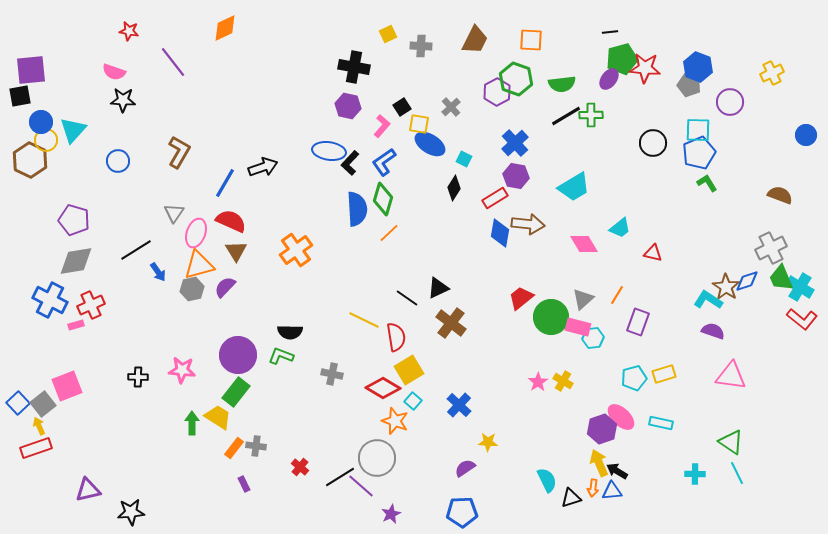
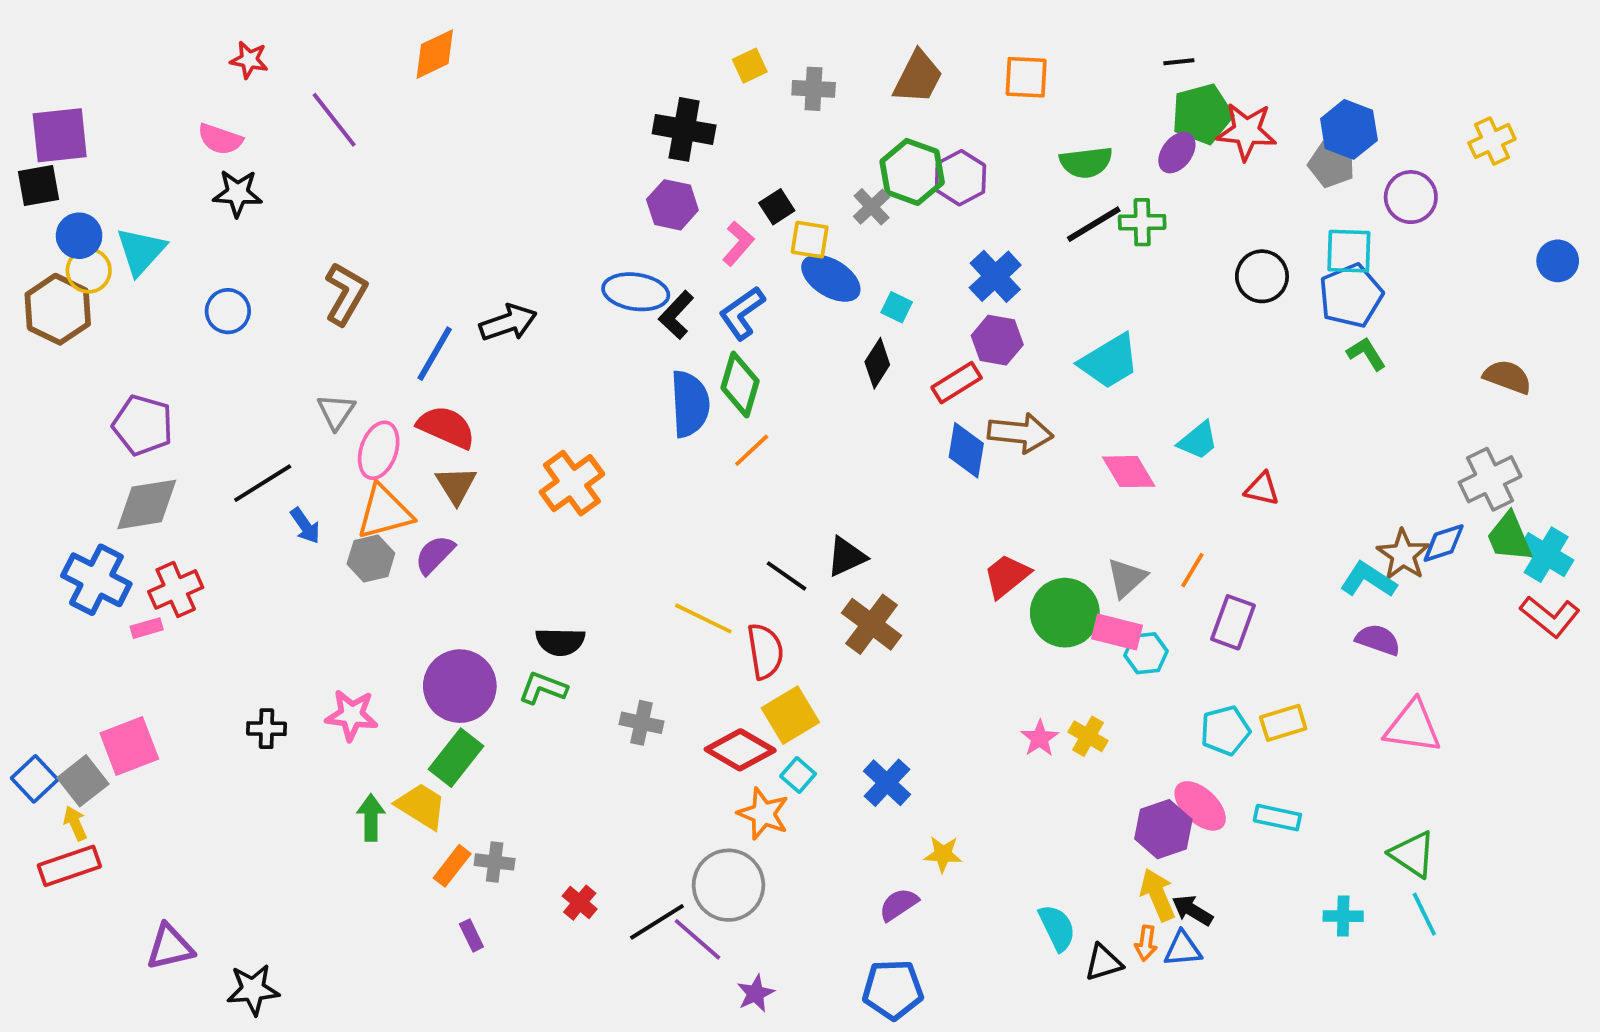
green hexagon: (516, 79) -> (912, 172), moved

